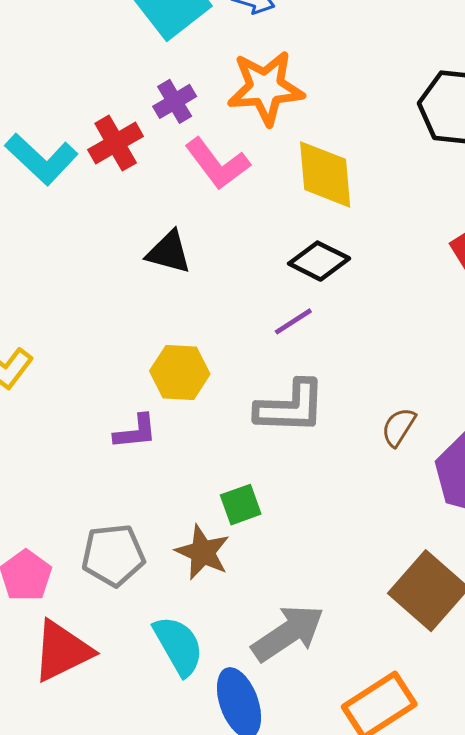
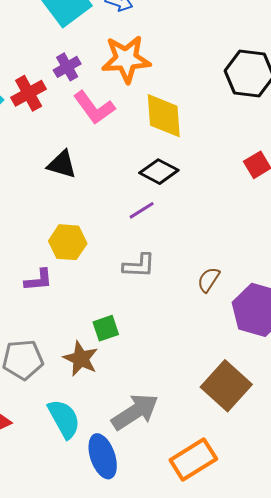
gray L-shape: (290, 407) -> (139, 266), size x0.7

